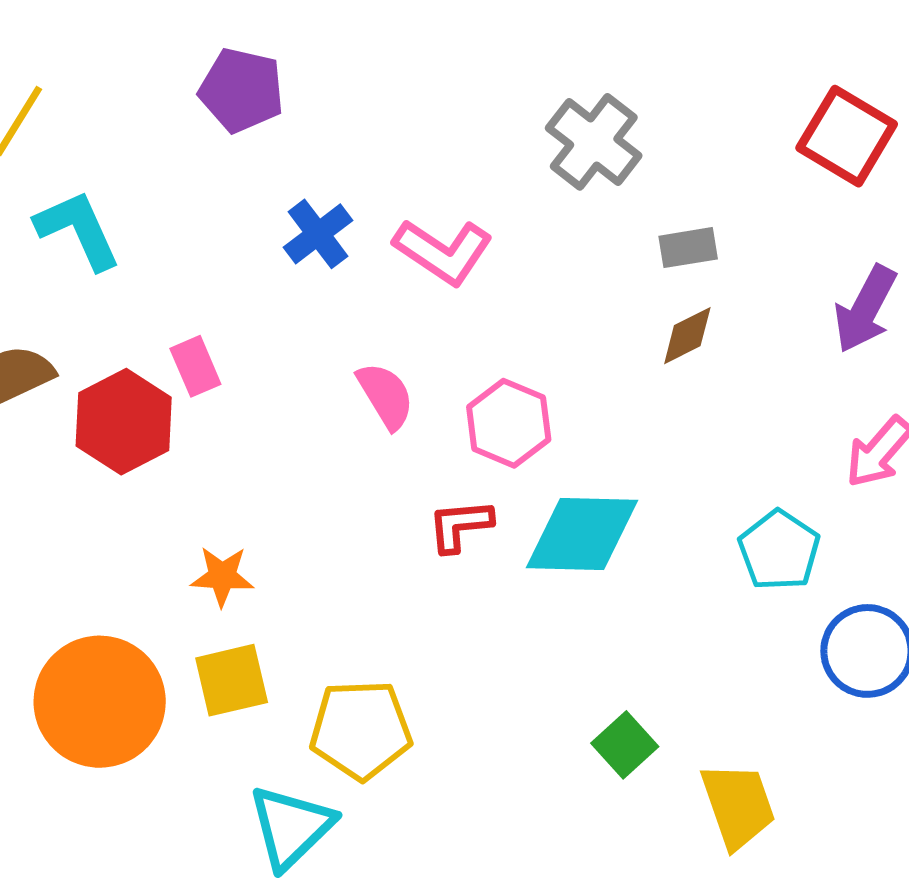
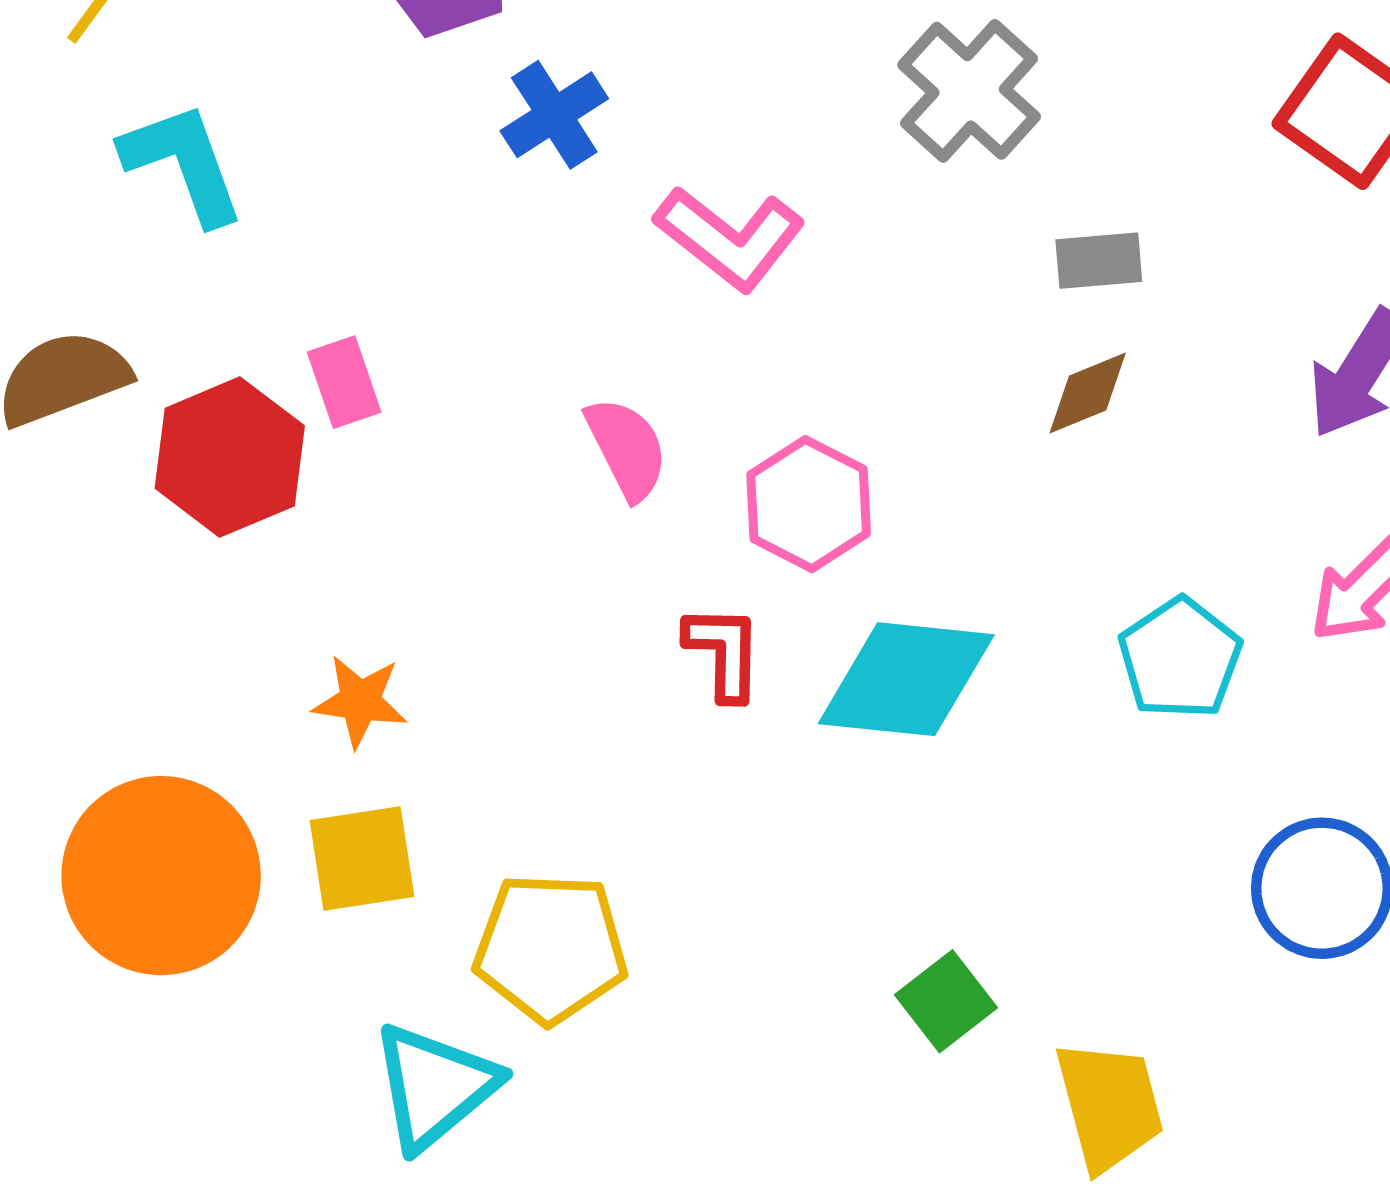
blue cross: (318, 234) -> (554, 115), moved
red L-shape: (460, 525) -> (724, 652), turned 92
cyan pentagon: (779, 550) -> (1180, 658), moved

